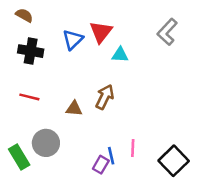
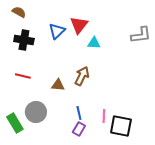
gray L-shape: (167, 32) -> (141, 35), moved, turned -140
blue line: (111, 156) -> (79, 113), moved
black square: (174, 161) -> (121, 126), moved, turned -35

